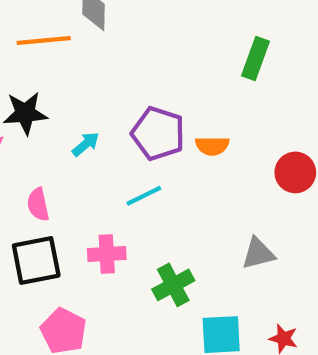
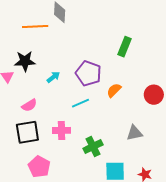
green rectangle: (255, 58) -> (124, 47), moved
orange semicircle: (212, 146) -> (114, 90), moved, turned 133
pink semicircle: (38, 204) -> (29, 105), turned -112

